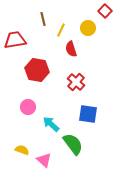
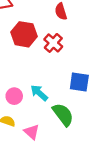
red cross: (76, 82) -> (53, 43), moved
pink circle: (28, 107) -> (14, 96), moved

